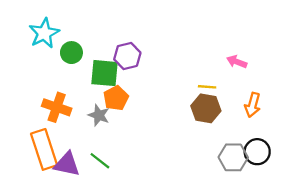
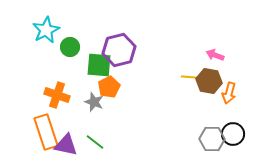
purple hexagon: (127, 56) -> (119, 50), size x1.4
brown hexagon: (206, 108) -> (209, 81), moved

